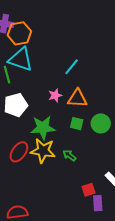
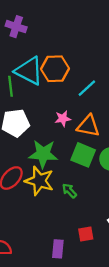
orange hexagon: (19, 33) -> (55, 69), moved
green square: (77, 124) -> (83, 155), size x1.5
purple rectangle: (98, 203) -> (58, 249), moved

